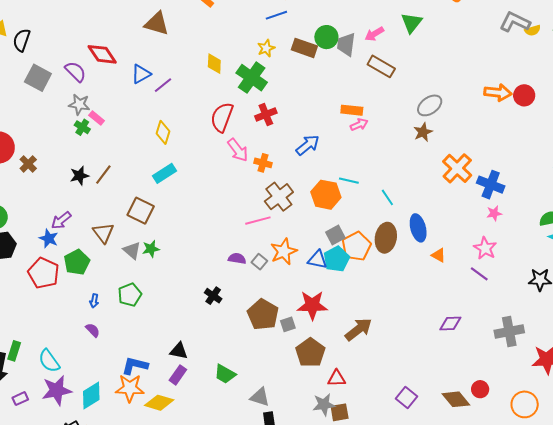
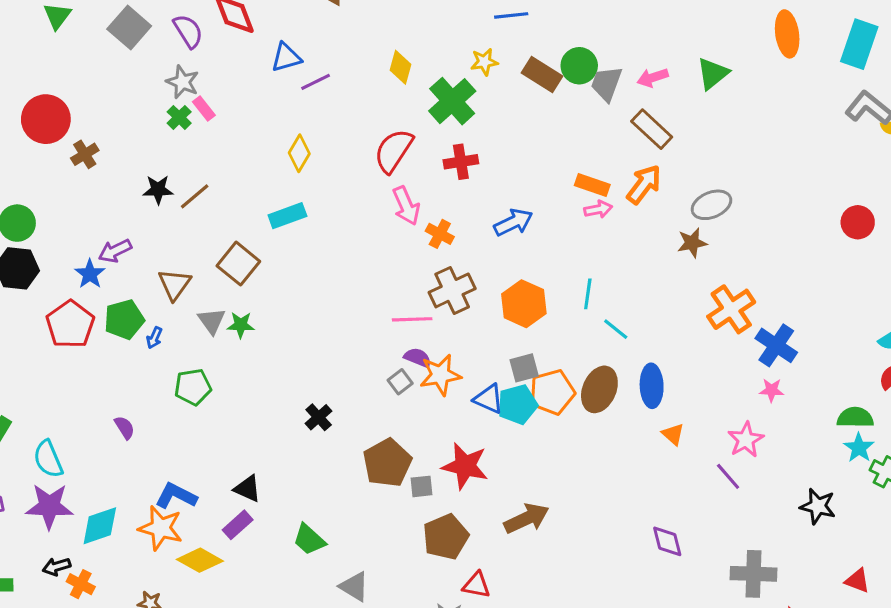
orange arrow: (498, 93) -> (644, 184), moved, turned -72
cyan line: (349, 181) -> (588, 294), moved, turned 72
cyan line: (387, 197) -> (616, 329), turned -30
purple semicircle: (237, 258) -> (418, 358), moved
blue arrow: (94, 301) -> (154, 338), moved
purple diamond: (450, 324) -> (667, 541), turned 65

